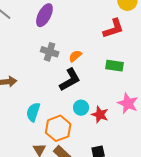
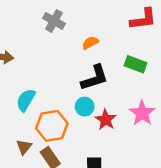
gray cross: (50, 52) -> (54, 21), moved
black L-shape: (70, 80) -> (95, 78), moved

